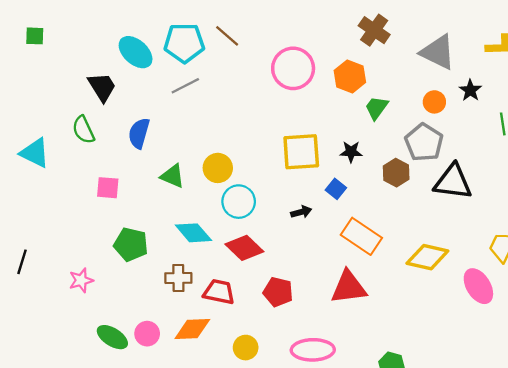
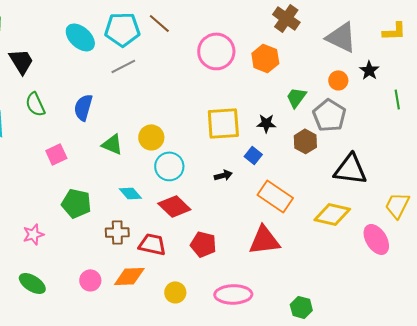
black trapezoid: (102, 87) -> (21, 61), moved
green trapezoid: (376, 108) -> (296, 97), moved
black triangle: (453, 182) -> (350, 169), moved
pink square: (108, 188) -> (56, 154), turned -30
cyan diamond: (193, 233) -> (130, 193), size x0.7
green ellipse: (112, 337) -> (32, 283), moved

